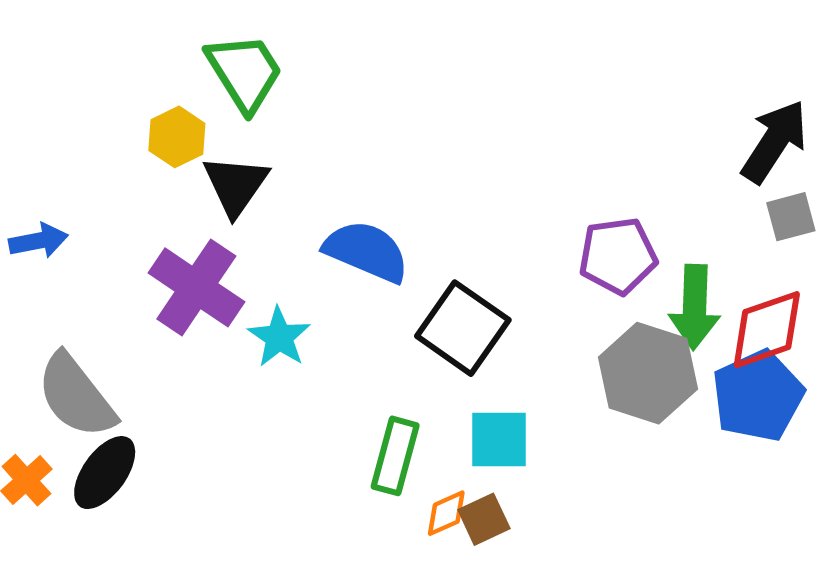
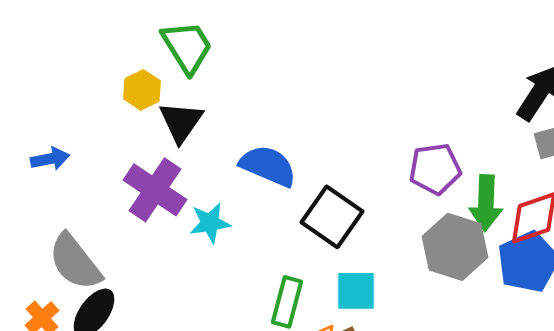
cyan star: (279, 337) -> (210, 223), turned 30

